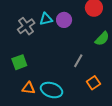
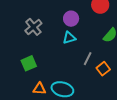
cyan triangle: (46, 19) -> (69, 38), moved
orange square: (93, 83) -> (103, 69), moved

